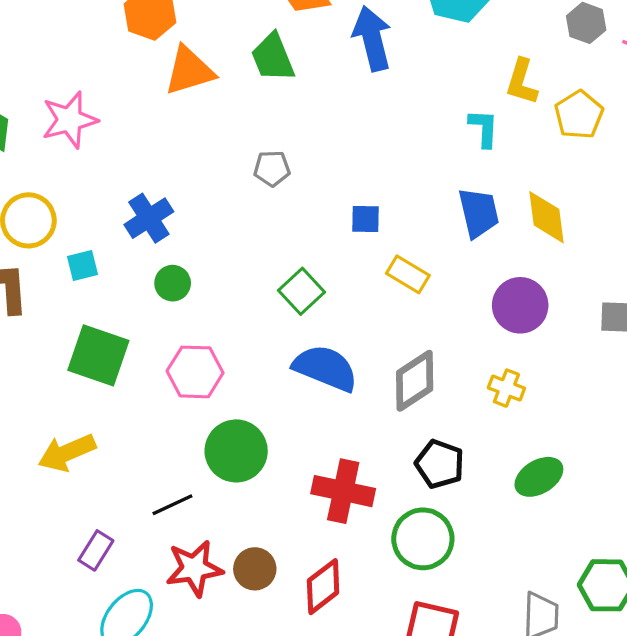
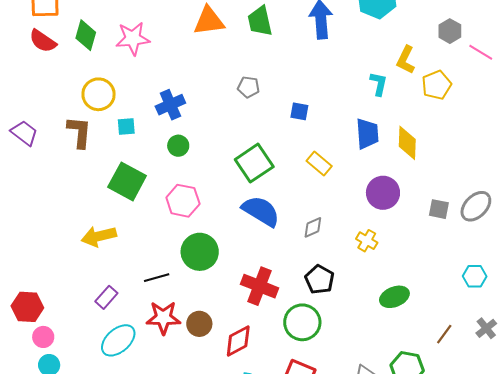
blue square: (366, 219) -> (299, 111), moved
green square: (301, 291) -> (254, 163), size x1.4
gray diamond: (415, 381) -> (313, 227), size x0.6
green ellipse: (539, 477) -> (394, 297), moved

